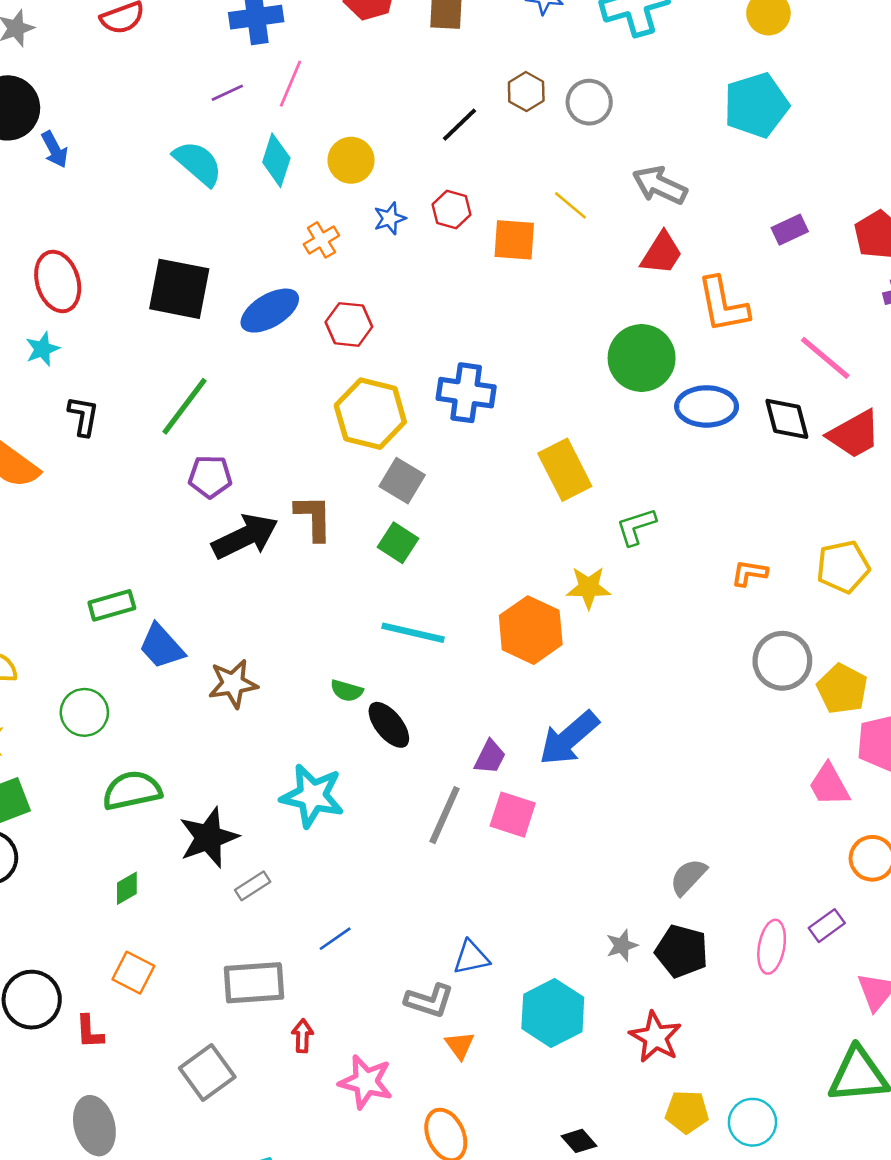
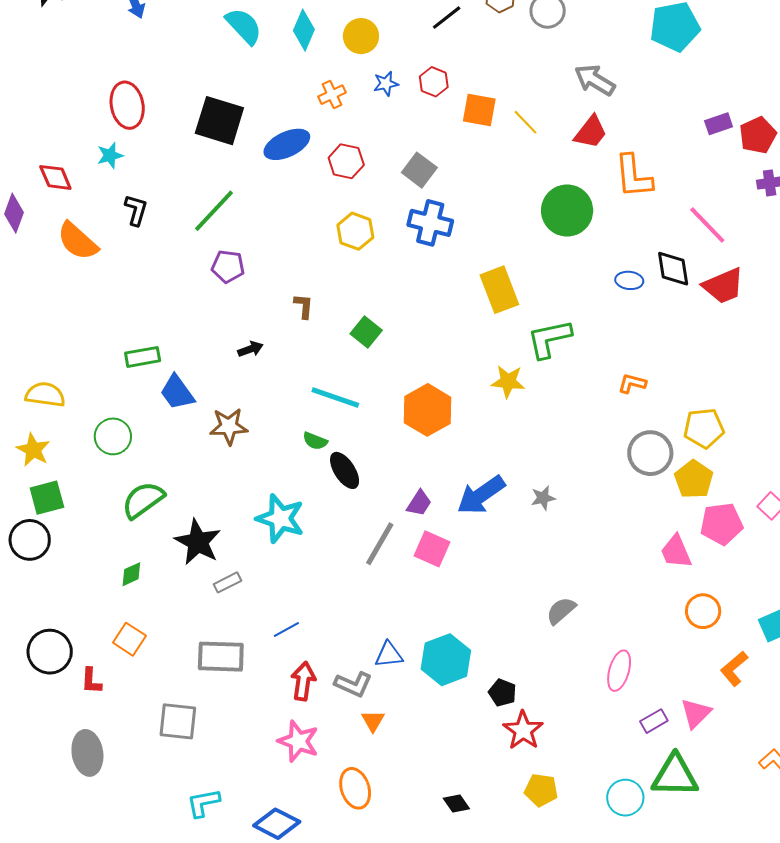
yellow line: (570, 205) -> (525, 122), moved
purple rectangle: (790, 230) -> (719, 124), moved
blue ellipse: (707, 406) -> (629, 280), moved, size x0.6
yellow hexagon: (370, 414) -> (355, 231), size x0.7
gray square: (402, 481) -> (419, 170), moved
brown L-shape: (314, 518) -> (304, 306), size x0.7
green L-shape: (636, 527) -> (549, 339), size x1.4
black arrow: (245, 537) -> (250, 349), moved, size x0.5
yellow pentagon: (843, 567) -> (704, 428), moved
orange hexagon: (531, 630) -> (428, 410), moved
cyan line: (413, 633) -> (335, 398), moved
green semicircle: (132, 790) -> (143, 500), turned -30
black star: (209, 837) -> (198, 542), turned -30
purple rectangle: (827, 926) -> (654, 721), moved
gray star: (622, 945) -> (543, 498), moved
black pentagon: (682, 951) -> (502, 693), moved, size x0.7
cyan hexagon: (553, 1013) -> (446, 660), moved
red arrow: (302, 1036) -> (303, 681), moved, size x1.5
gray square: (207, 1072) -> (178, 721), turned 36
cyan circle: (752, 1122) -> (625, 798), moved

